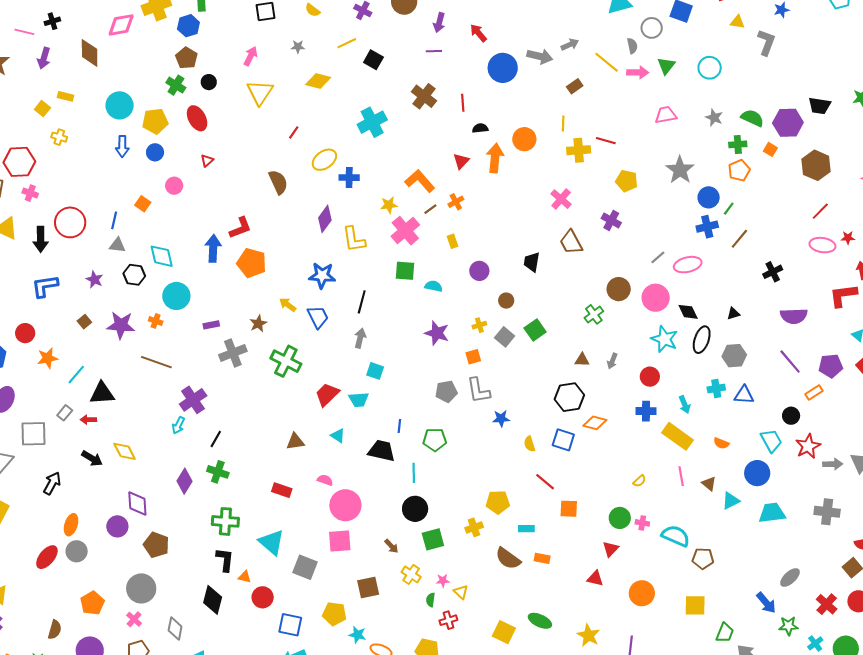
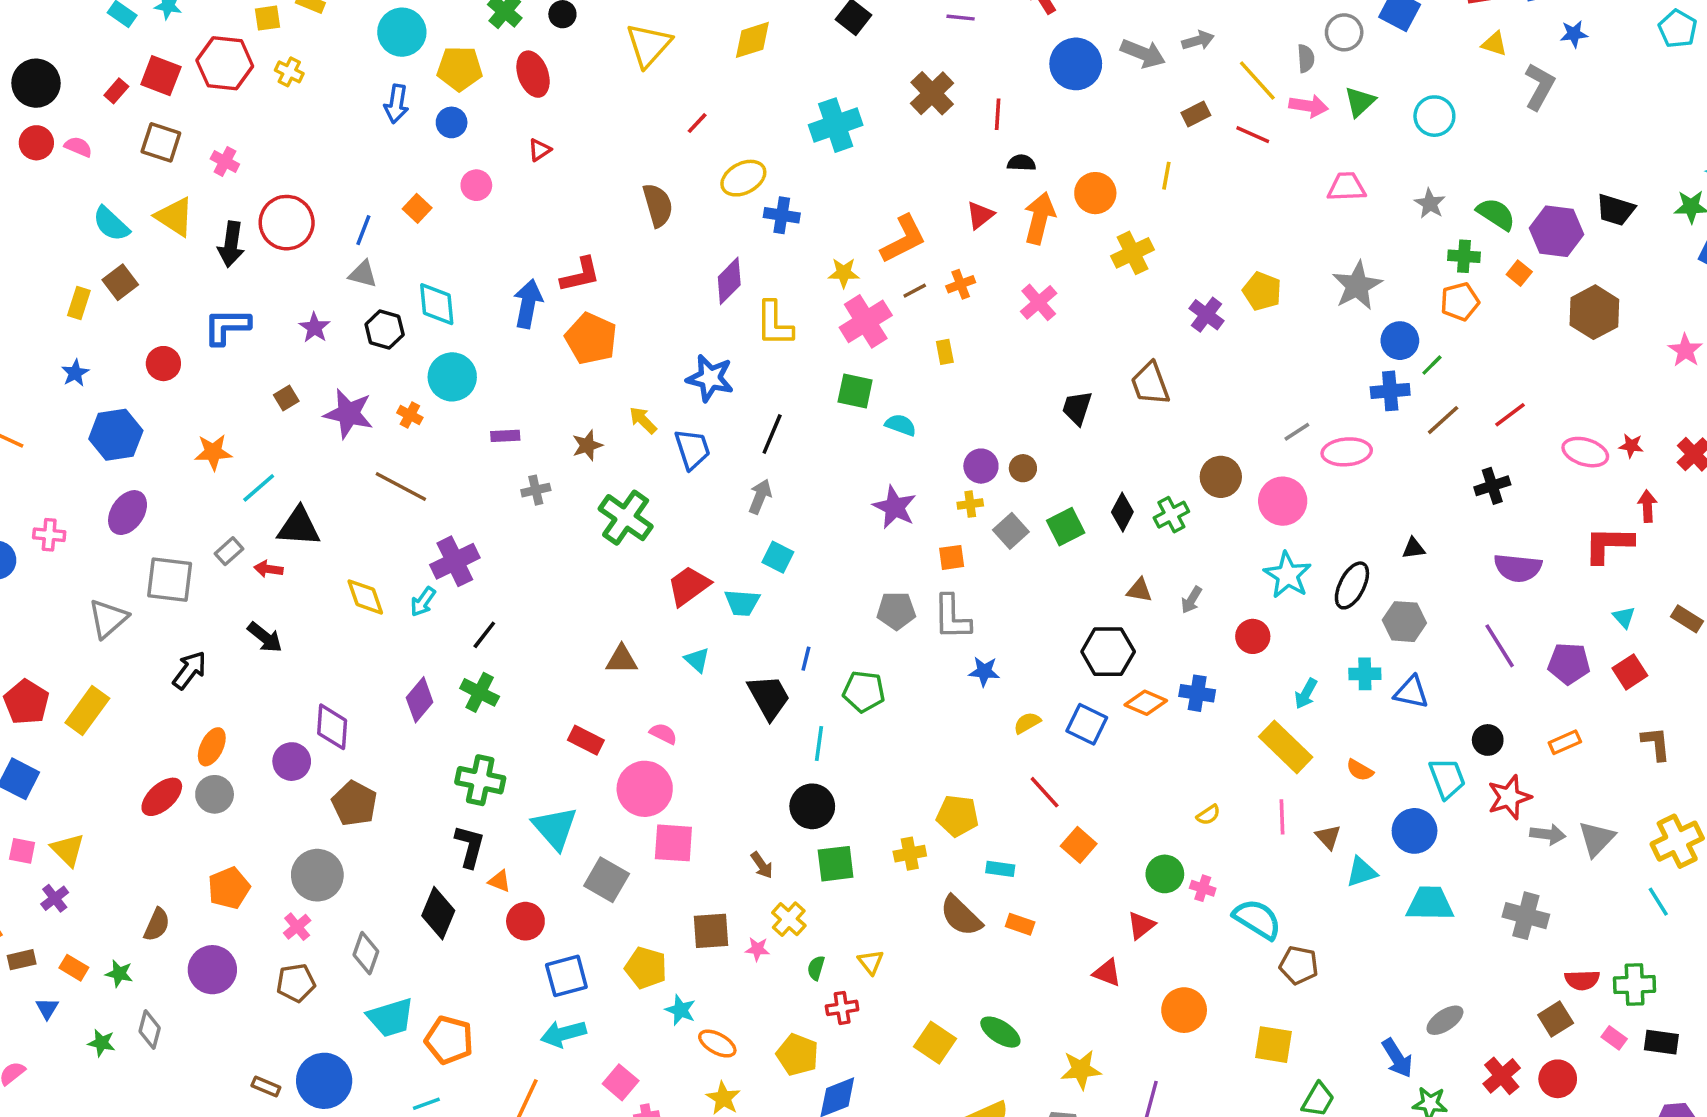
yellow diamond: (318, 81) -> (752, 40), turned -40
yellow square: (42, 109) -> (268, 18), turned 35
red line: (606, 141) -> (1253, 135), moved
yellow cross: (579, 150) -> (1132, 253), moved, turned -30
red hexagon: (19, 162) -> (225, 63), moved
orange L-shape: (420, 181) -> (903, 239), turned 96
pink cross: (561, 199) -> (1039, 302), moved
red line: (820, 211) -> (1510, 415), moved
purple cross: (611, 220) -> (1206, 315), moved
purple circle: (479, 271) -> (981, 466), moved
black diamond: (688, 312) -> (1122, 512), moved, turned 45
red circle: (25, 333) -> (163, 364), moved
gray cross: (233, 353) -> (536, 490), size x0.6
orange rectangle: (814, 392) -> (1565, 742), moved
cyan arrow: (685, 404) -> (1306, 694), turned 42
blue cross: (646, 411) -> (1197, 693), moved
yellow semicircle: (530, 444) -> (1027, 723), turned 70
yellow diamond: (125, 451) -> (365, 597), moved
black trapezoid: (382, 451) -> (769, 697), turned 40
pink circle: (345, 505) -> (645, 789), moved
orange square: (569, 509) -> (1079, 845), turned 30
pink star: (443, 581) -> (757, 949), moved
blue square: (290, 625) -> (566, 976), turned -35
yellow star: (588, 635) -> (1081, 1070), turned 30

